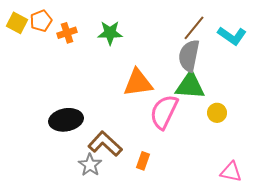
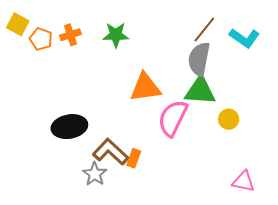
orange pentagon: (41, 21) -> (41, 39), moved, turned -30
orange rectangle: (143, 161) -> (134, 158), moved

